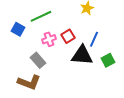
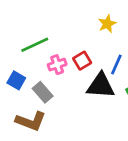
green line: (41, 16) -> (35, 45), moved
blue square: (18, 29) -> (16, 80), moved

